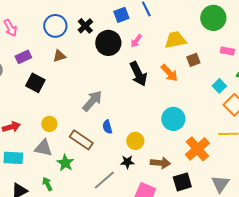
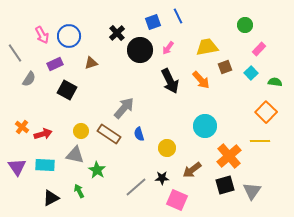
green circle: (213, 18) -> (245, 25), size x0.6
blue circle: (55, 26) -> (69, 36), moved
pink rectangle: (227, 51) -> (259, 49), moved, turned -56
cyan square: (219, 86) -> (251, 73), moved
brown rectangle: (81, 140) -> (109, 134), moved
black star: (127, 162) -> (162, 178), moved
brown arrow: (160, 163) -> (192, 170), turned 138
black square: (182, 182) -> (225, 185), moved

